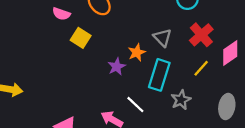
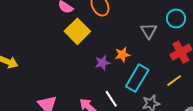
yellow square: (81, 38) -> (77, 31), size x1.4
gray triangle: (162, 38) -> (149, 31), moved

